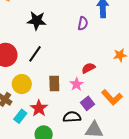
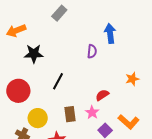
black star: (37, 21) -> (34, 54), moved
black line: (35, 54) -> (58, 81), moved

